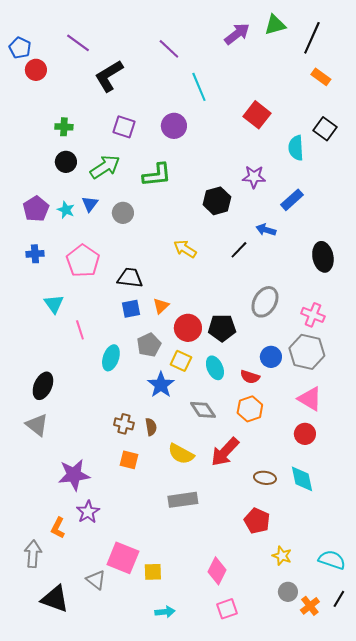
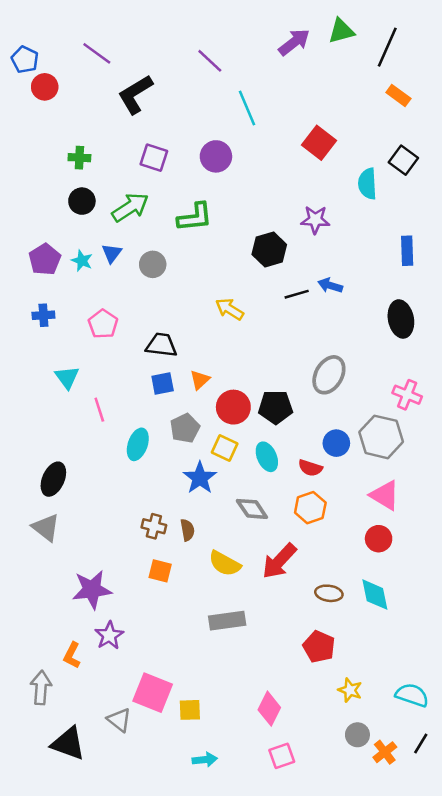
blue rectangle: (292, 200) -> (407, 251), moved, turned -50
black line: (239, 250) -> (297, 294), moved, turned 30
pink pentagon: (83, 261) -> (103, 324), size x0.7
pink cross: (313, 315) -> (407, 395), moved

